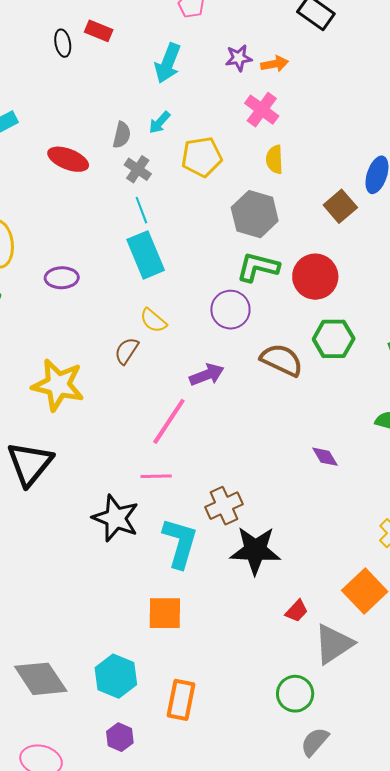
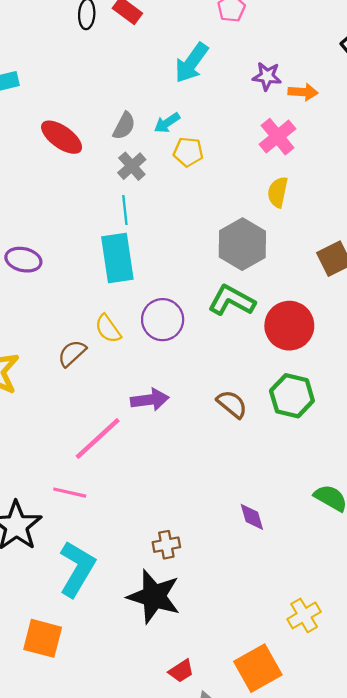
yellow pentagon: (202, 157) -> (188, 152), moved, size x0.7
purple circle: (230, 310) -> (163, 320), moved
brown semicircle: (282, 360) -> (232, 404), size x0.7
brown cross: (224, 506) -> (166, 545), moved, size x0.7

